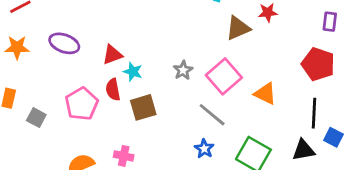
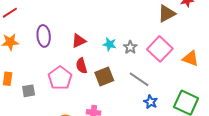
purple ellipse: (64, 43) -> (44, 36), turned 70
cyan star: (133, 72) -> (110, 44), moved
gray line: (212, 115) -> (139, 79), moved
gray square: (36, 118) -> (29, 91), turned -32

